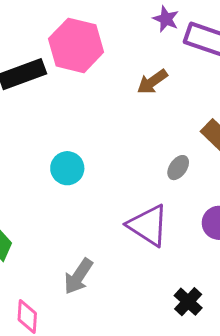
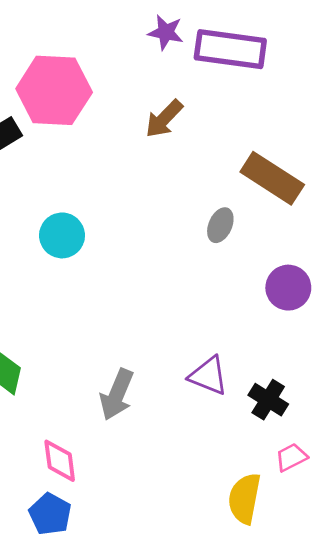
cyan circle: (67, 168) -> (62, 235), moved
purple triangle: (148, 225) -> (208, 376), moved, size x0.7

